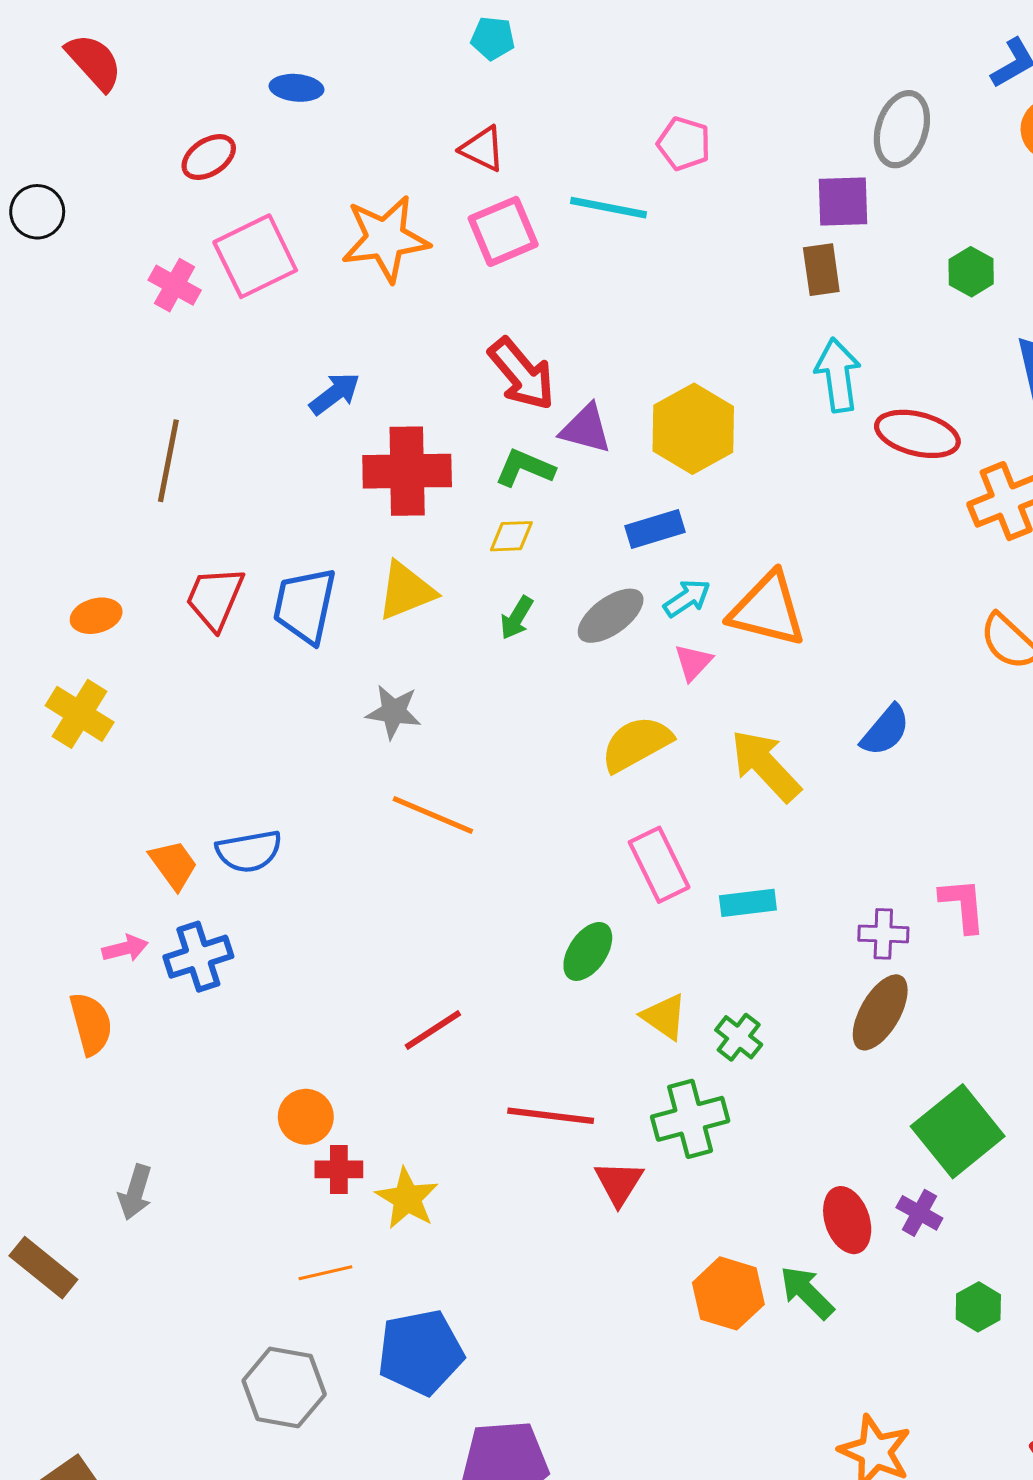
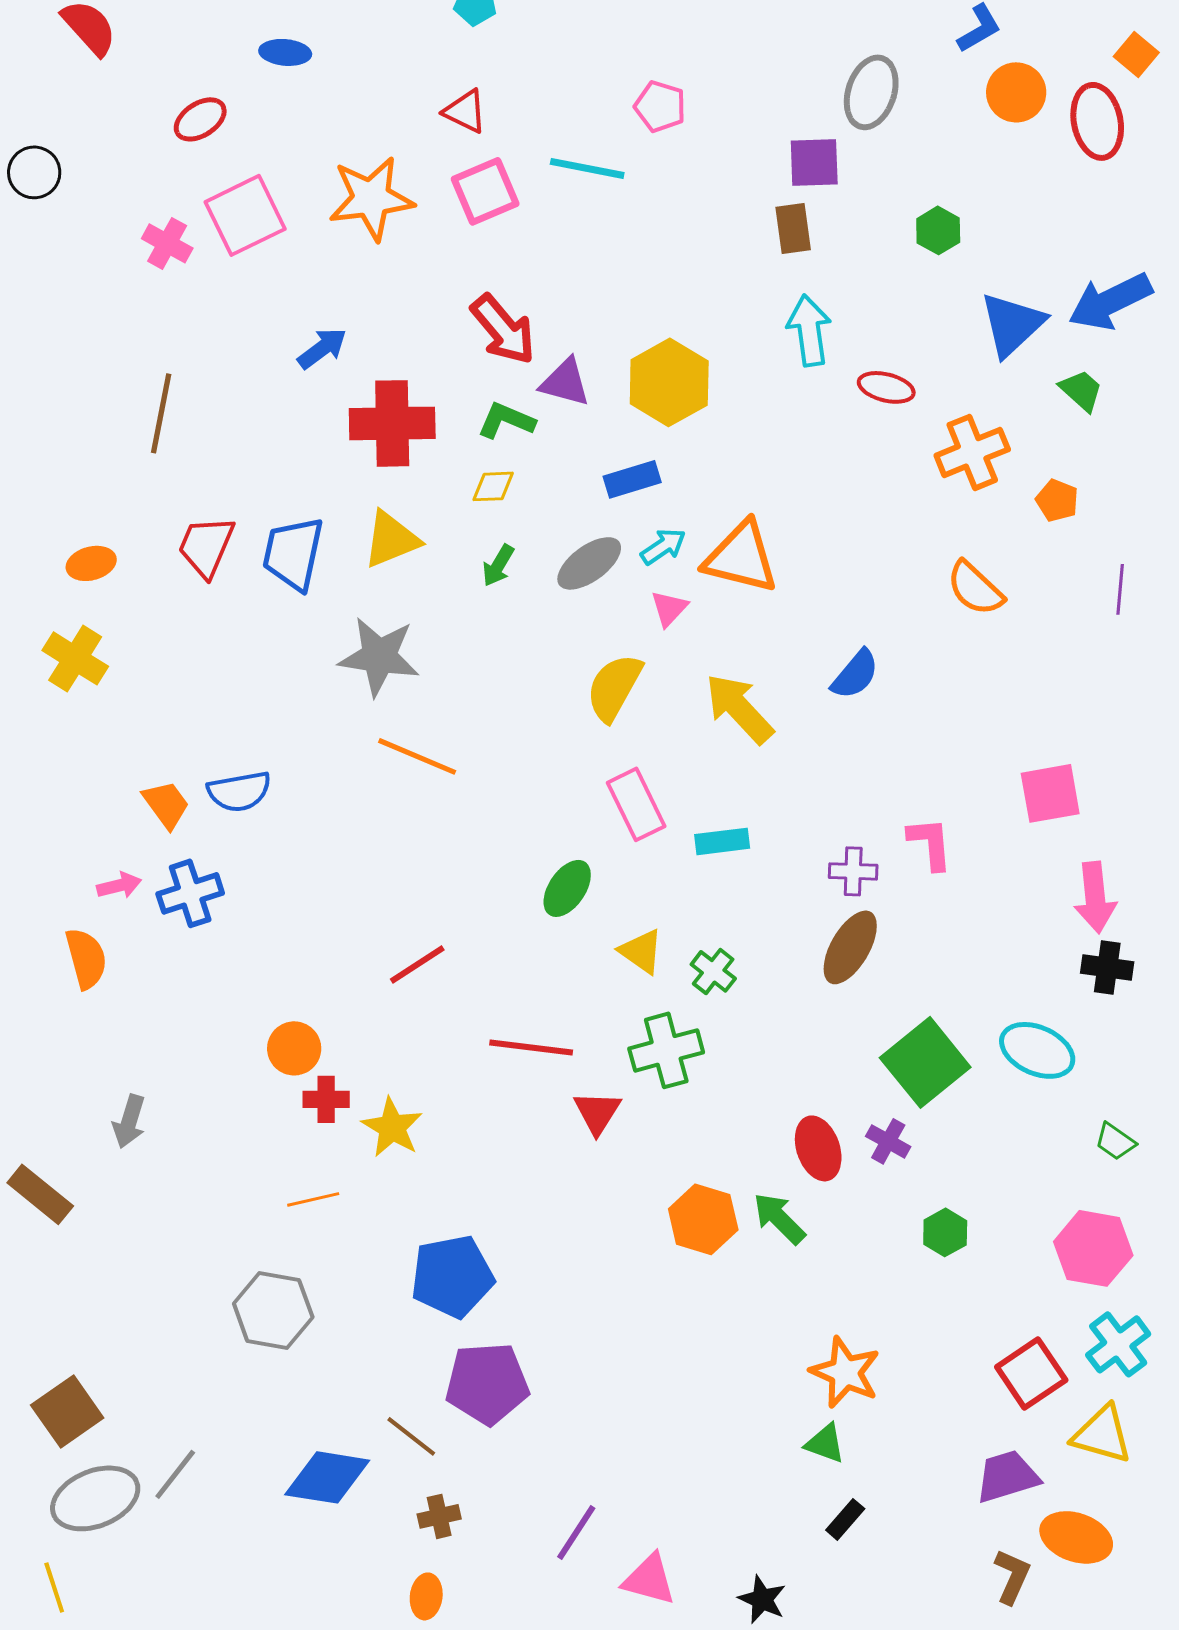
red ellipse: (917, 434) -> (886, 387), size x0.7
gray star: (394, 712) -> (379, 656), size x1.5
yellow semicircle: (636, 744) -> (614, 687), turned -32
blue pentagon: (420, 1352) -> (452, 1276), moved

